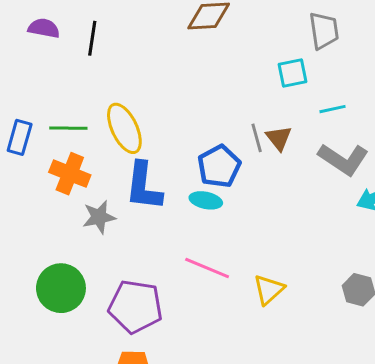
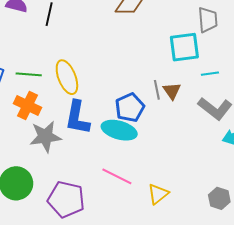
cyan square: (293, 73) -> (184, 47), size x1.5
cyan ellipse: (206, 200) -> (119, 130), size x1.6
gray star: (99, 217) -> (45, 137), size x1.4

